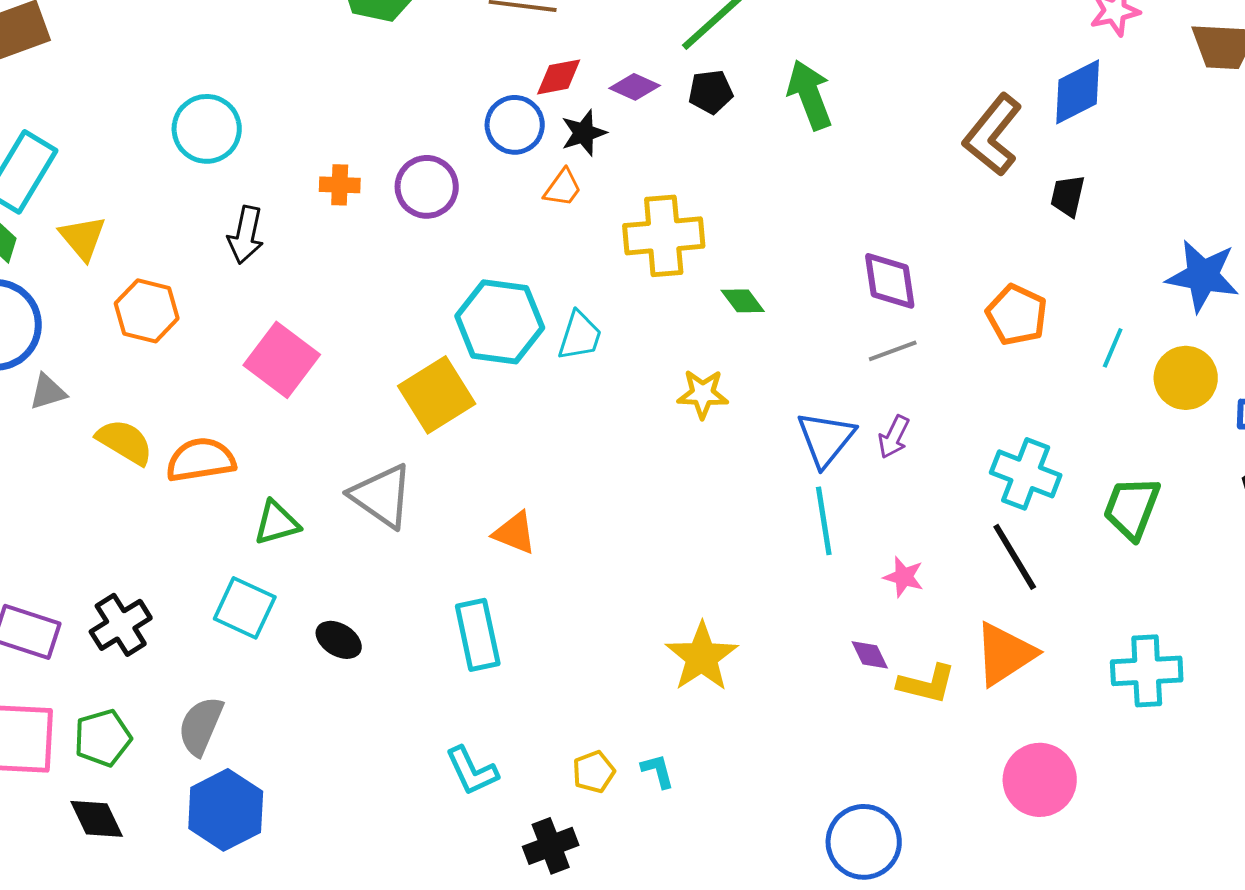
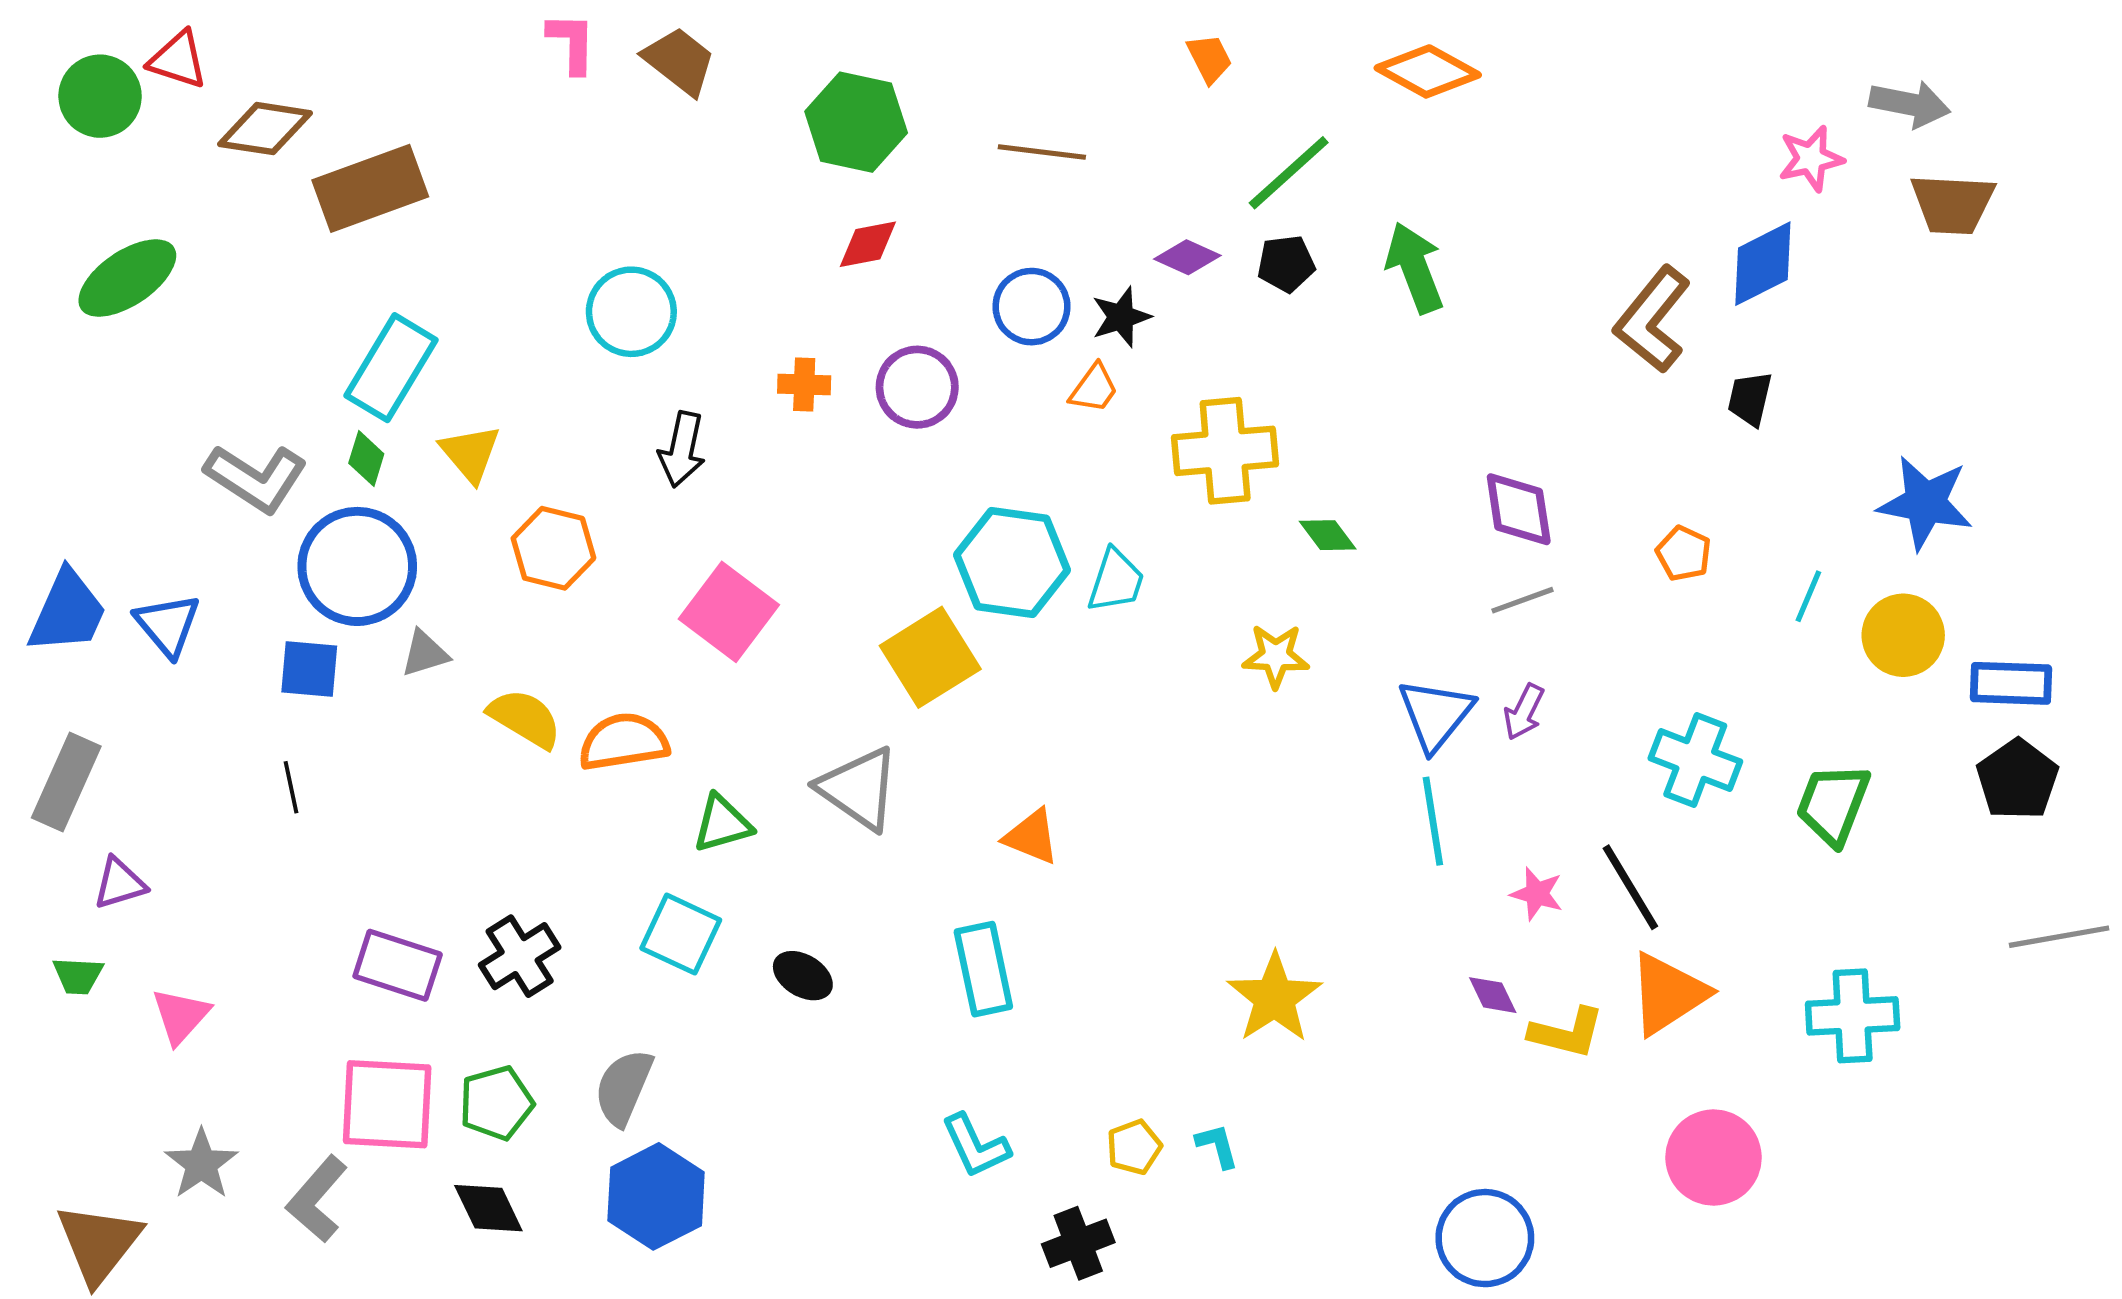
red diamond: (559, 77) -> (868, 244), moved
orange pentagon: (1017, 315) -> (1684, 553), size x0.7
black line: (1015, 557) -> (1630, 887), moved

